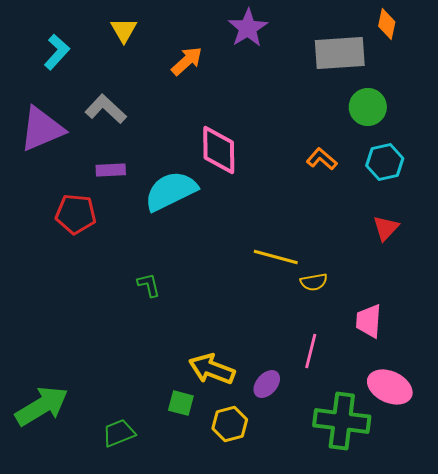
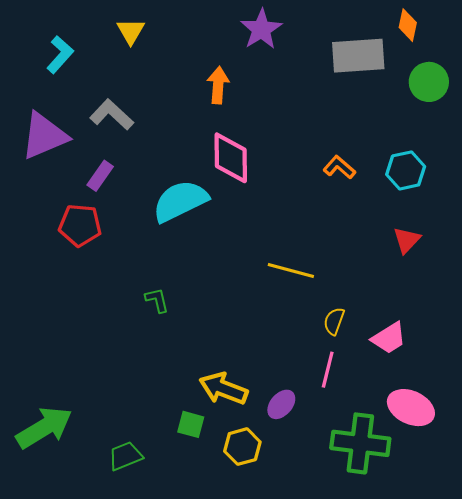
orange arrow: (187, 61) -> (218, 85), moved, turned -44
green circle: (368, 107) -> (429, 82), moved
purple rectangle: (111, 170) -> (100, 176), moved, turned -52
yellow semicircle: (314, 282) -> (334, 321), moved, turned 120
pink trapezoid: (369, 321) -> (389, 338), turned -126

